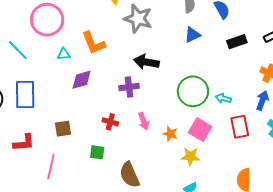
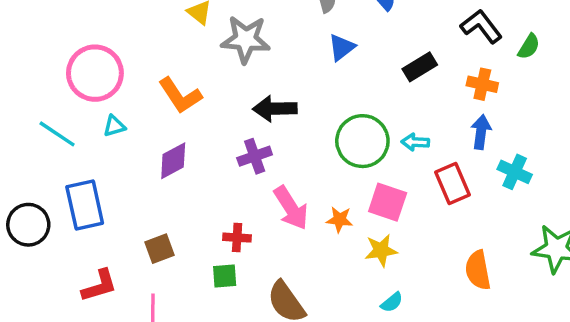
black rectangle: (237, 42) -> (420, 67), moved
cyan triangle: (64, 54) -> (114, 126), moved
pink arrow: (144, 121) -> (291, 208), size x1.5
red cross: (110, 122) -> (237, 238), moved

